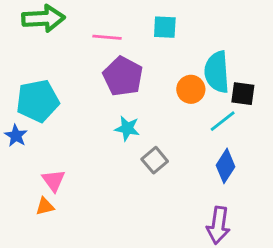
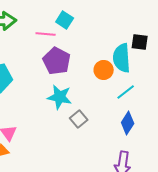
cyan square: (165, 27) -> (65, 20), moved, turned 30
black square: (243, 94) -> (140, 42), moved
cyan star: (127, 128) -> (60, 97), size x1.4

